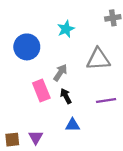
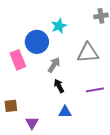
blue circle: (27, 47) -> (37, 42), moved
pink rectangle: (41, 90) -> (18, 60), moved
brown square: (12, 140) -> (11, 106), moved

